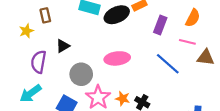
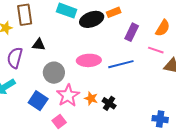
brown rectangle: (45, 15) -> (25, 15), size x1.5
black triangle: (63, 46) -> (39, 45), turned 32
blue line: (168, 64) -> (121, 64), moved, turned -60

